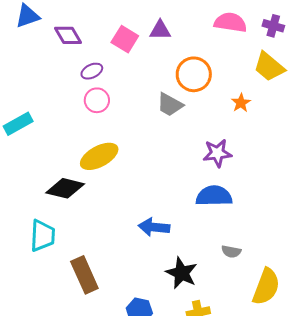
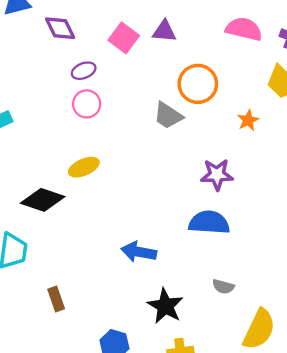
yellow ellipse: (99, 156) -> (84, 167), size x0.7
brown rectangle: (84, 275) -> (56, 299), size x0.6

